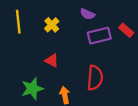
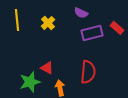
red triangle: (52, 60) -> (47, 68), moved

